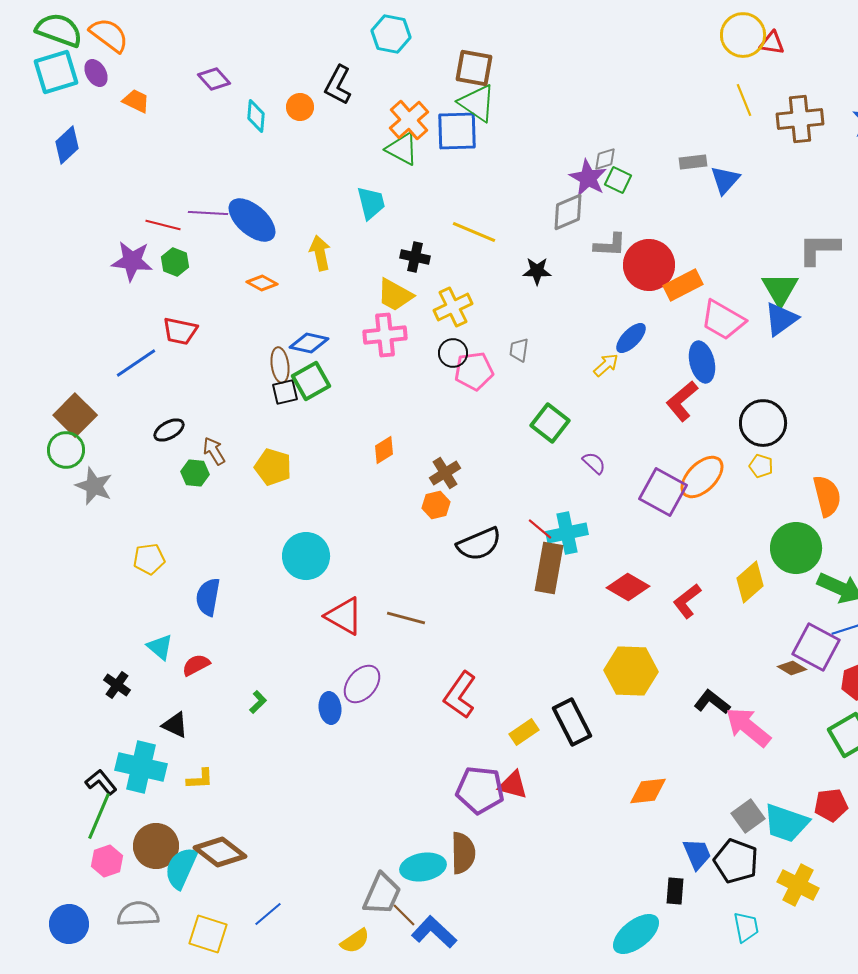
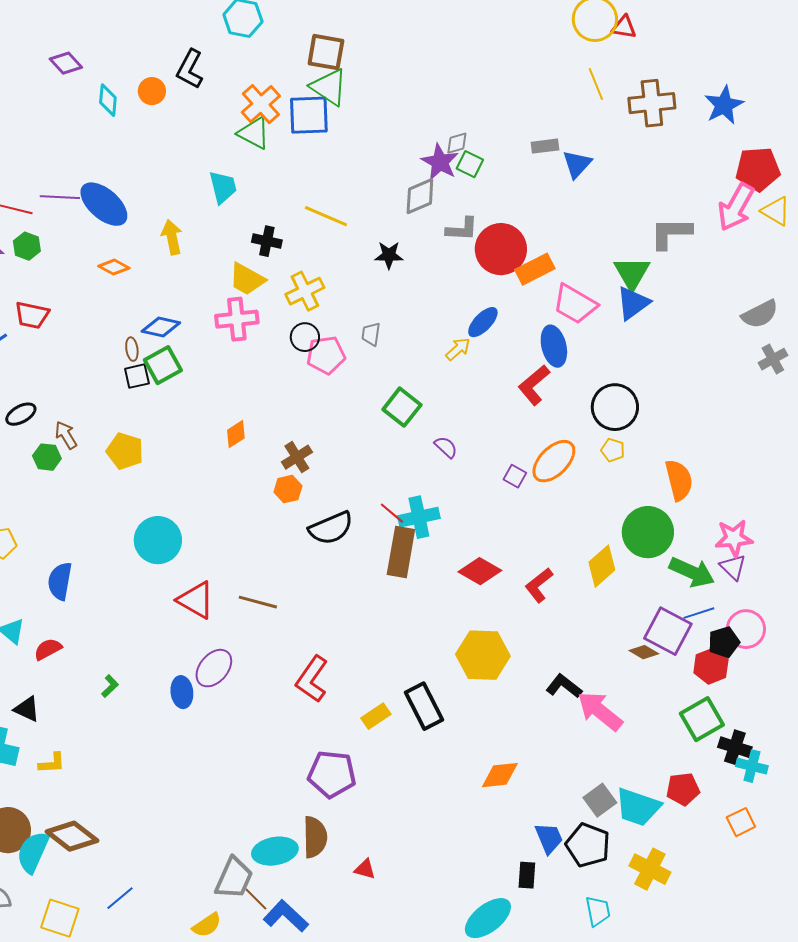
brown ellipse: (280, 365) -> (132, 349), size x0.7
purple square: (663, 492) -> (515, 476), size x0.5
red triangle: (513, 785) -> (365, 869), moved, size x0.7

